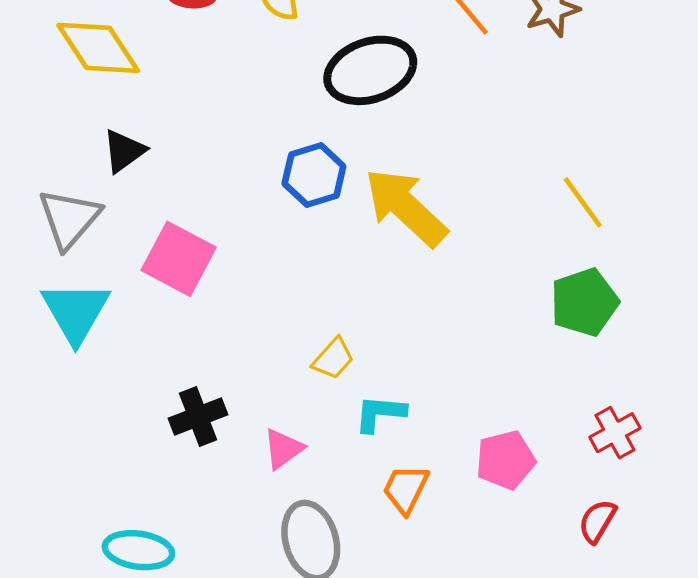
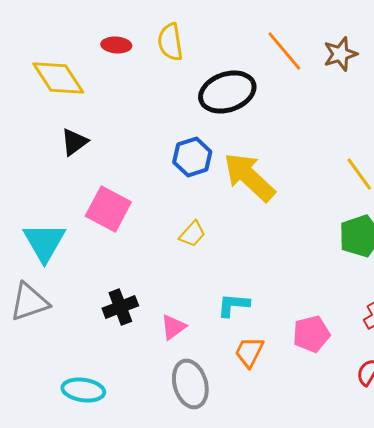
gray triangle: (69, 219) -> (29, 302), moved, turned 30
yellow trapezoid: (333, 359) -> (192, 234), moved

